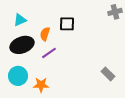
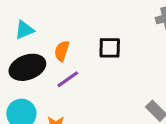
black square: (67, 24) -> (110, 48), moved

